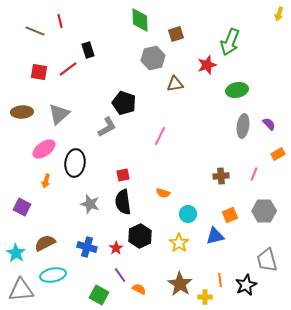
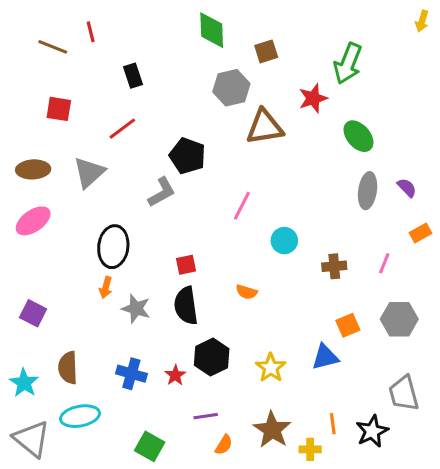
red line: (68, 69) -> (122, 129), moved
brown triangle: (175, 84) -> (265, 127), size x1.5
green ellipse: (237, 90) -> (358, 136), turned 60
pink ellipse: (44, 149) -> (33, 221), moved
orange arrow: (46, 181) -> (106, 287), moved
cyan circle: (188, 214) -> (284, 241), moved
brown semicircle: (45, 243) -> (68, 368), turned -65
purple line: (120, 275) -> (206, 416), moved, turned -63
orange semicircle: (139, 289) -> (224, 445), moved, turned 96
gray triangle: (21, 290) -> (32, 439), turned 44

